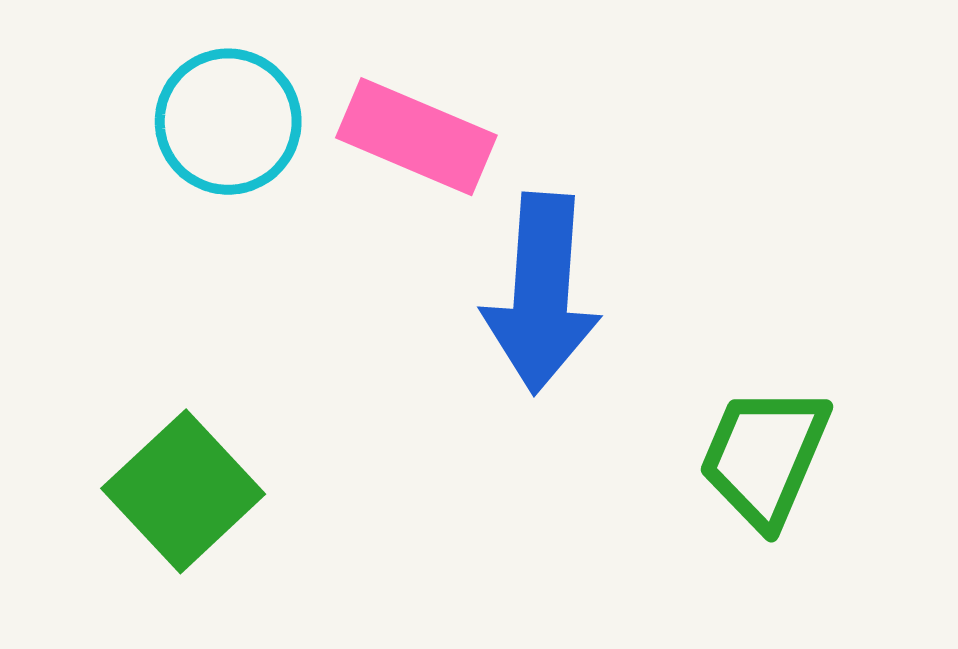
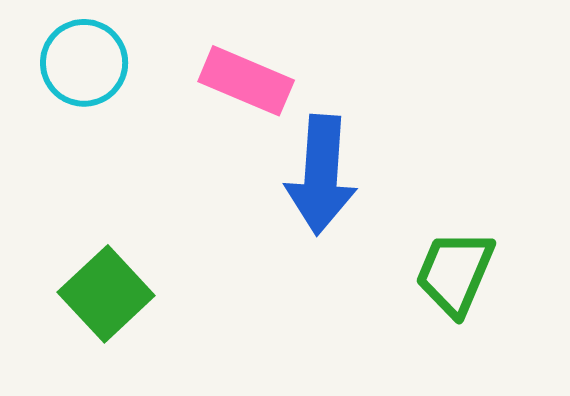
cyan circle: (228, 122) -> (84, 63), moved

